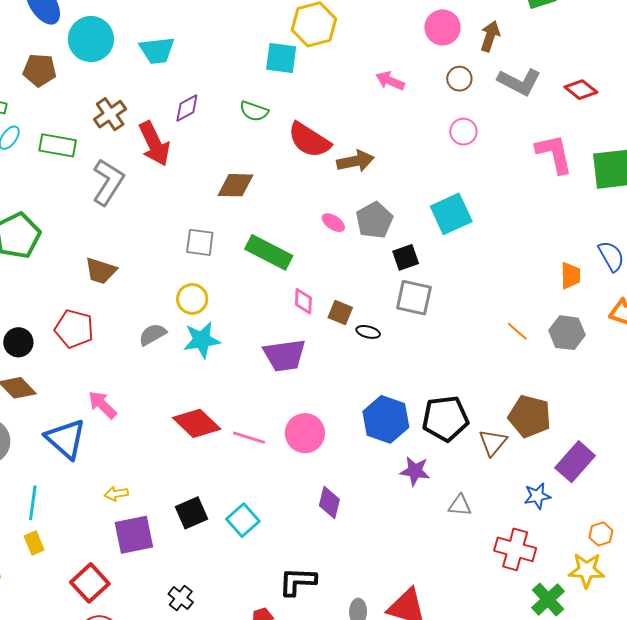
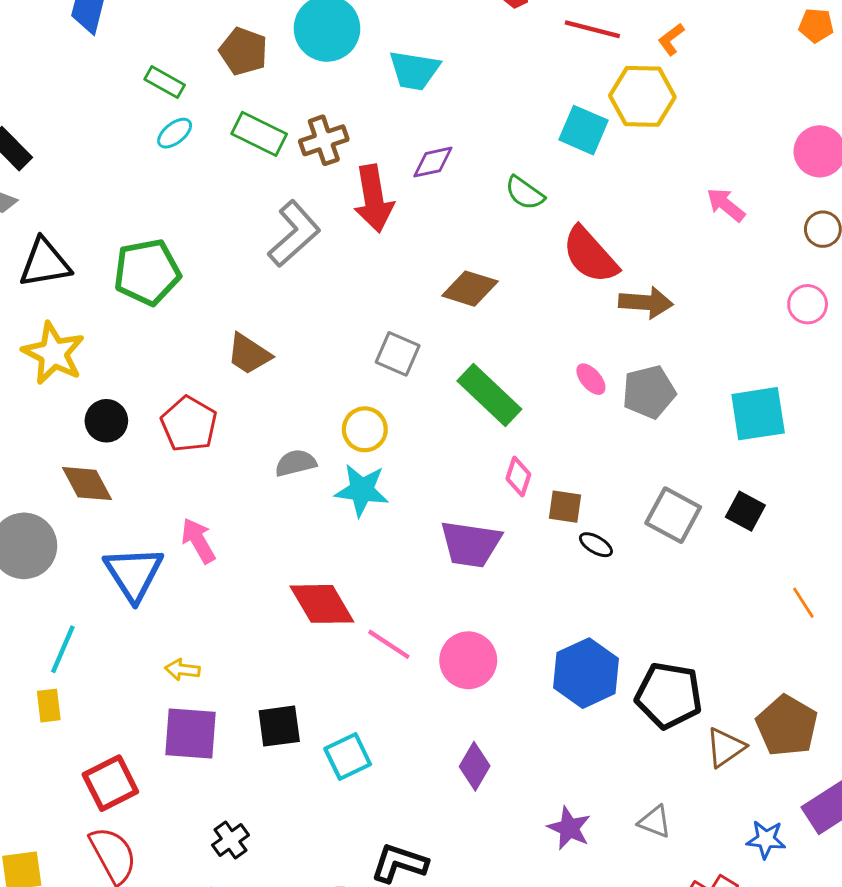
green rectangle: (58, 145) -> (259, 134), moved
black square: (406, 257) -> (745, 511), moved, turned 32
brown square: (340, 312) -> (565, 507), turned -30
purple star: (415, 471) -> (569, 828), moved

